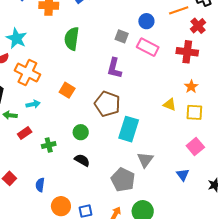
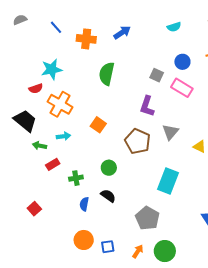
cyan star: (16, 38) -> (52, 69), turned 30
cyan rectangle: (129, 129) -> (168, 181), moved
gray triangle: (145, 160) -> (170, 132), moved
blue semicircle: (40, 185) -> (84, 204), moved

